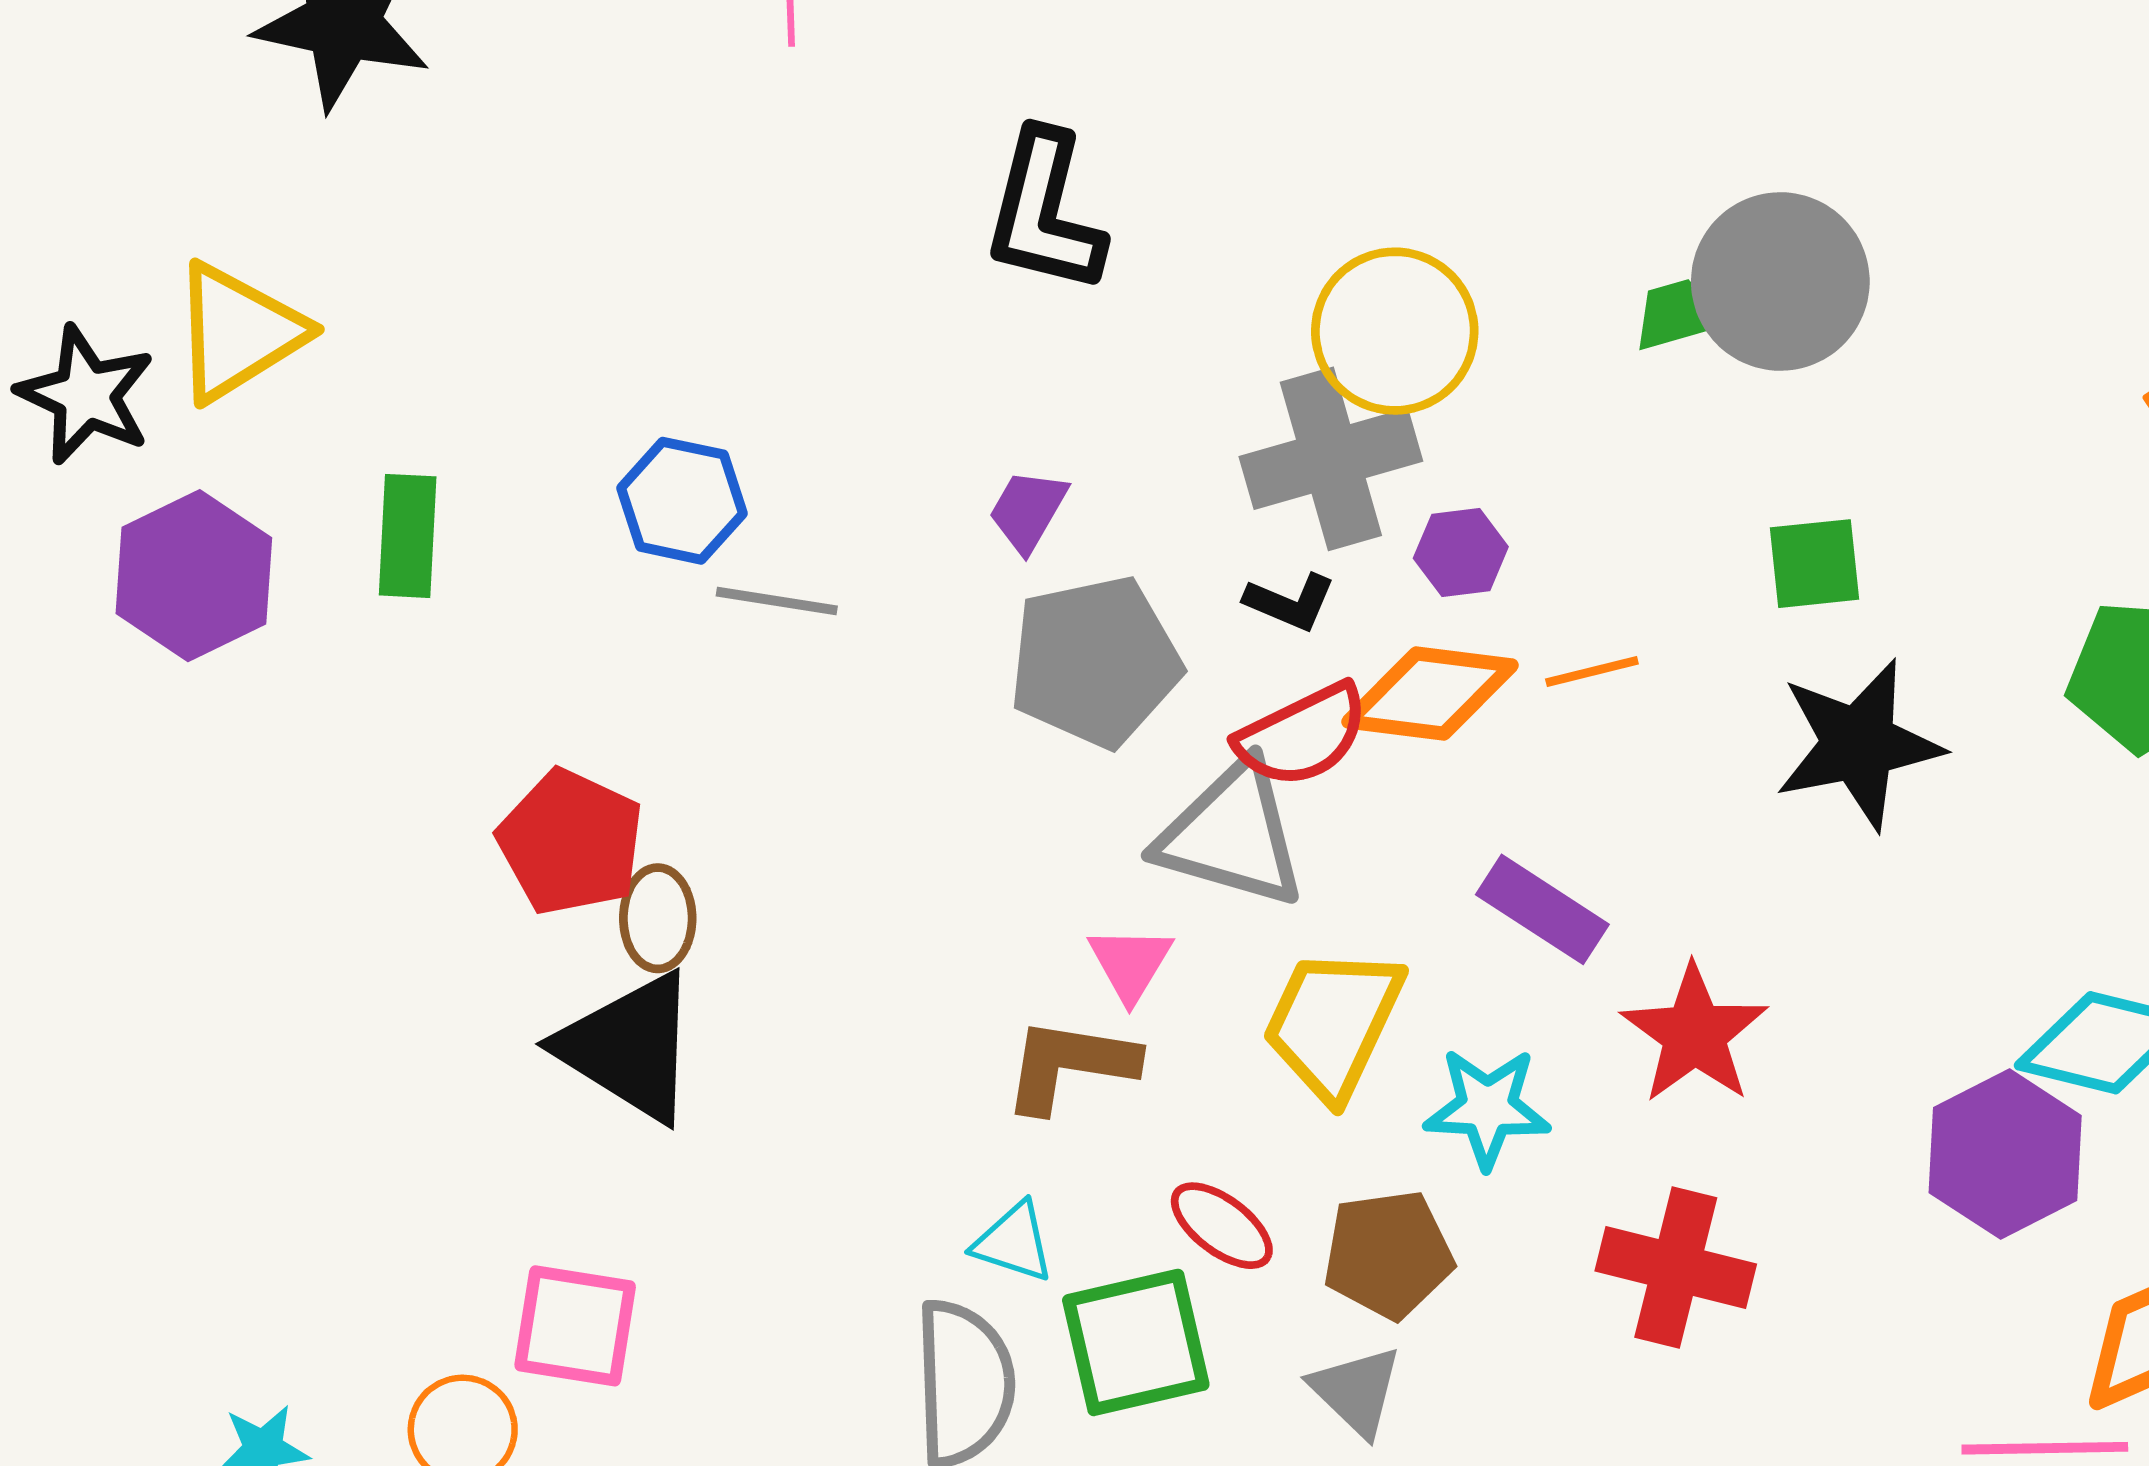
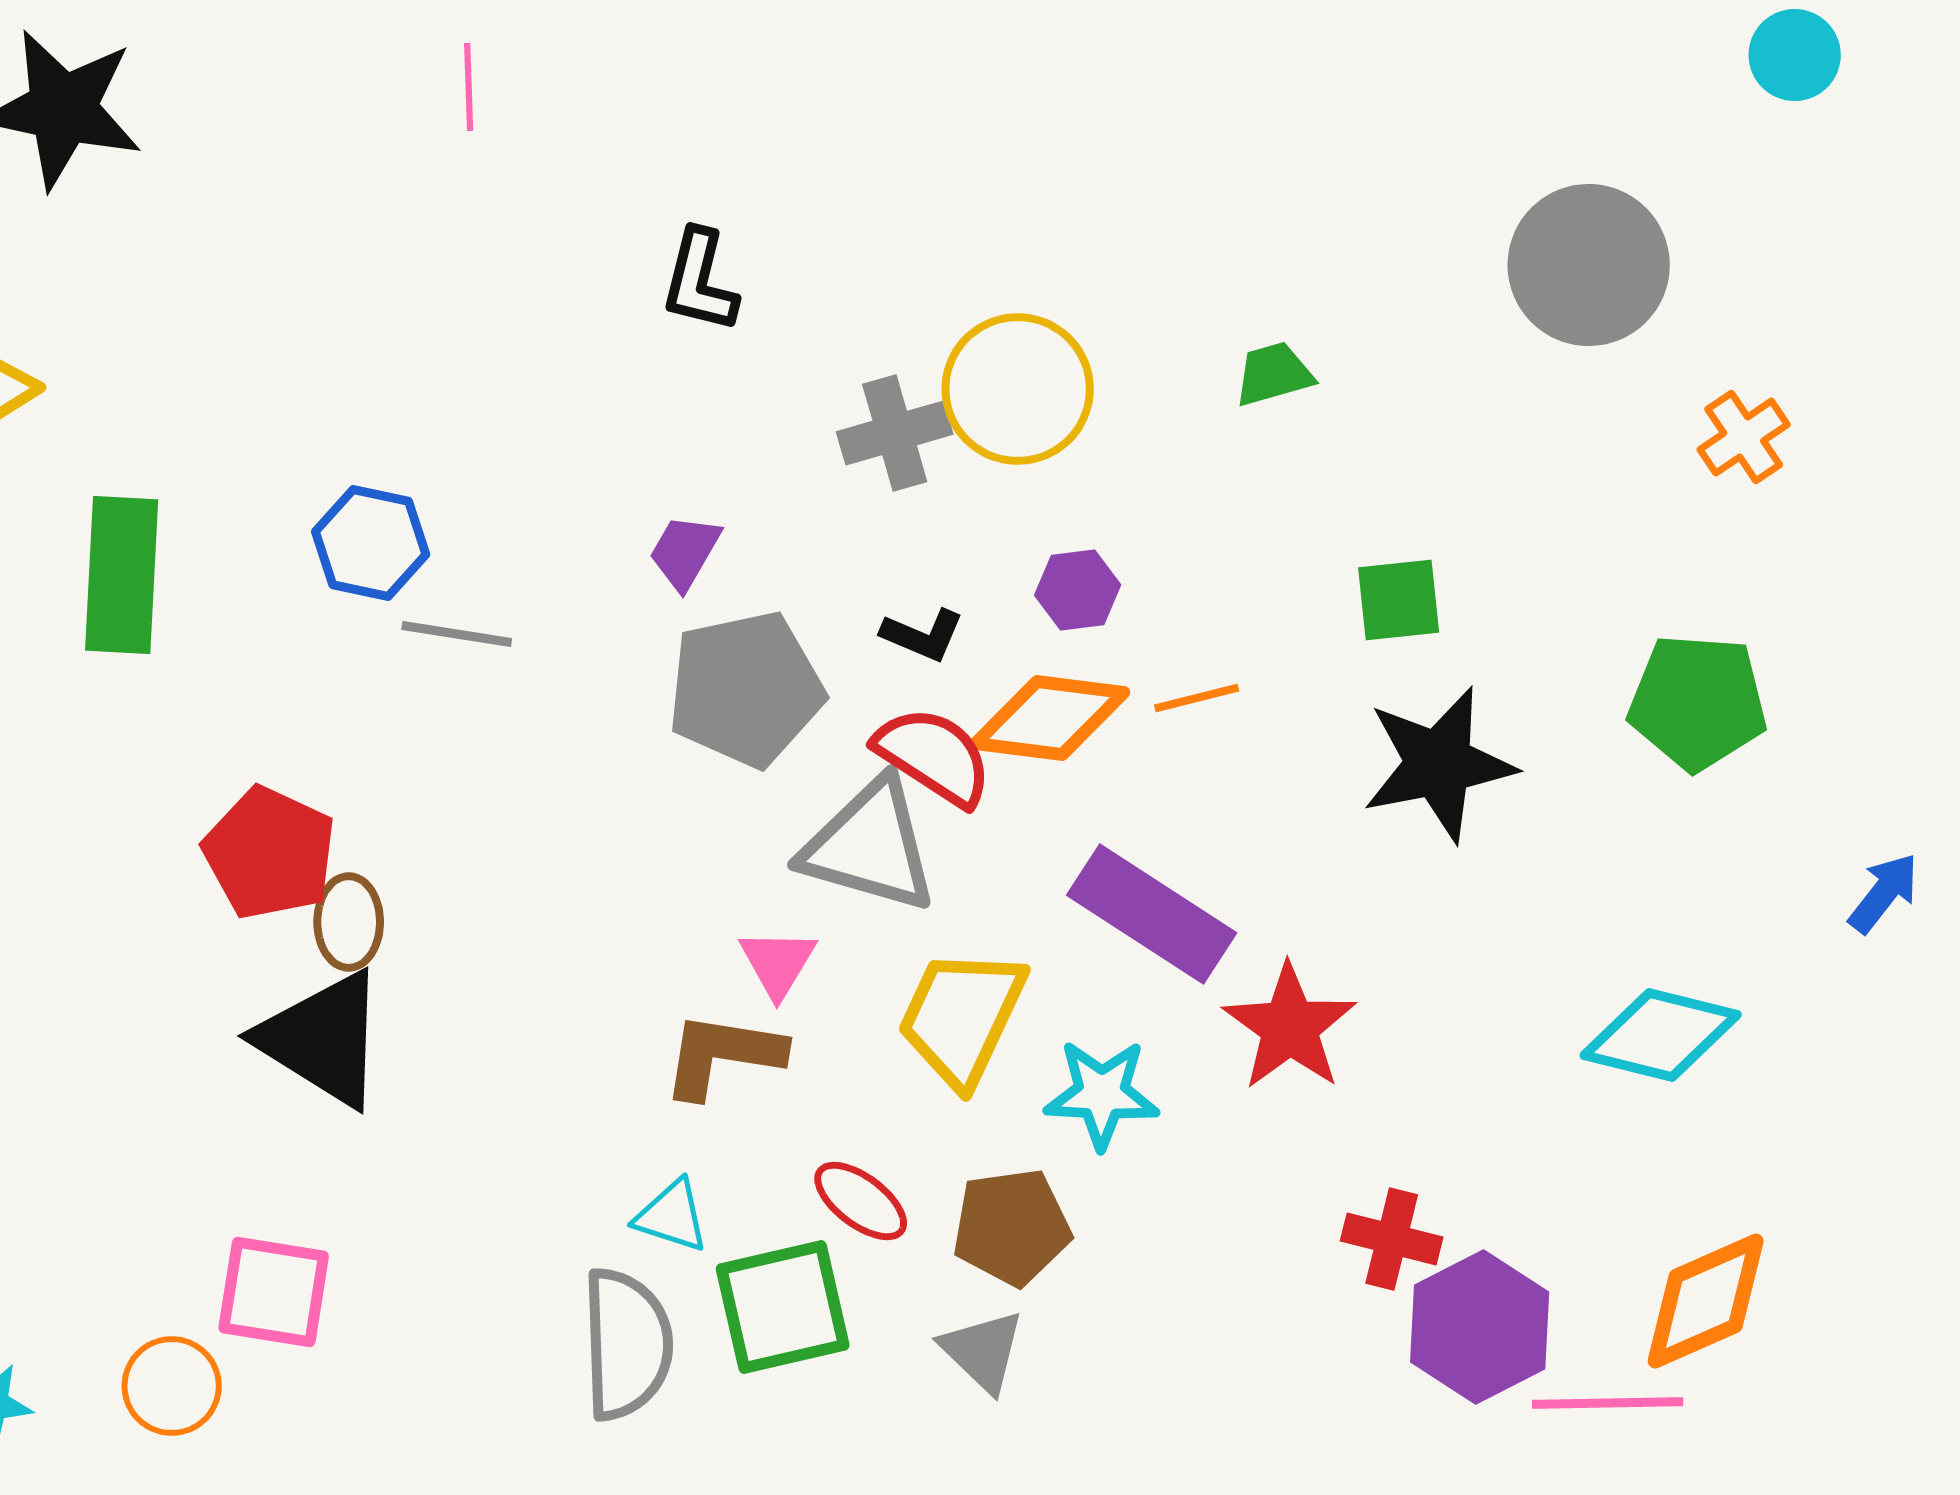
black L-shape: (1044, 212) -> (700, 281), size x0.7
gray circle: (1780, 281) -> (1589, 265), moved
gray cross: (1331, 459) -> (895, 433), moved, size x0.7
green rectangle: (408, 536) -> (122, 575), size x1.4
red semicircle: (1302, 735) -> (934, 756), turned -121
purple rectangle: (1542, 909) -> (1152, 914), size x1.4
purple hexagon: (2005, 1154) -> (1480, 1327), moved
red cross: (1676, 1268) -> (1392, 1239), moved, size x0.7

